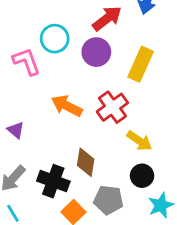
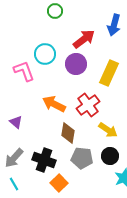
brown diamond: (86, 162) -> (68, 133), moved
gray pentagon: (108, 200) -> (82, 158), moved

